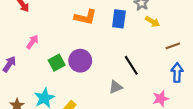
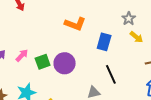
blue rectangle: (119, 19) -> (104, 42), moved
pink arrow: (32, 42) -> (22, 55), moved

